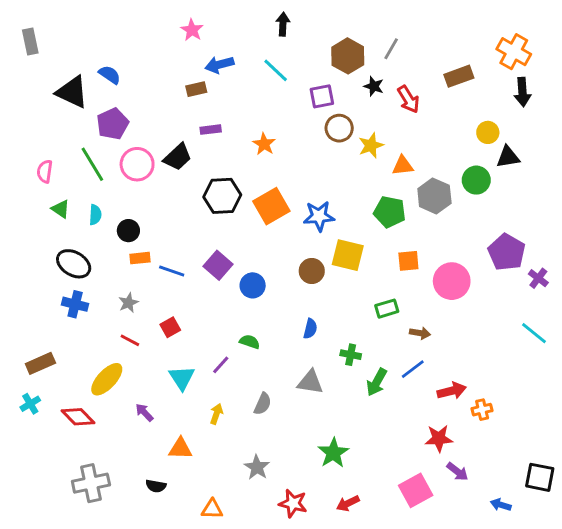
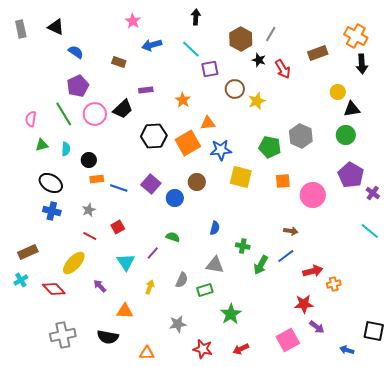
brown rectangle: (196, 89) -> (119, 62), moved, turned 32
black triangle: (72, 92) -> (56, 27), moved, size x0.7
purple square: (322, 96) -> (210, 69), moved
orange triangle: (403, 166) -> (208, 123), moved
green circle: (476, 180) -> (346, 135), moved
green triangle: (61, 209) -> (42, 145), turned -48
brown circle: (312, 271) -> (197, 182), moved
green rectangle: (387, 309) -> (205, 290), moved
gray star: (257, 467) -> (178, 324), turned 30
black semicircle: (156, 486) -> (108, 337), size x1.5

